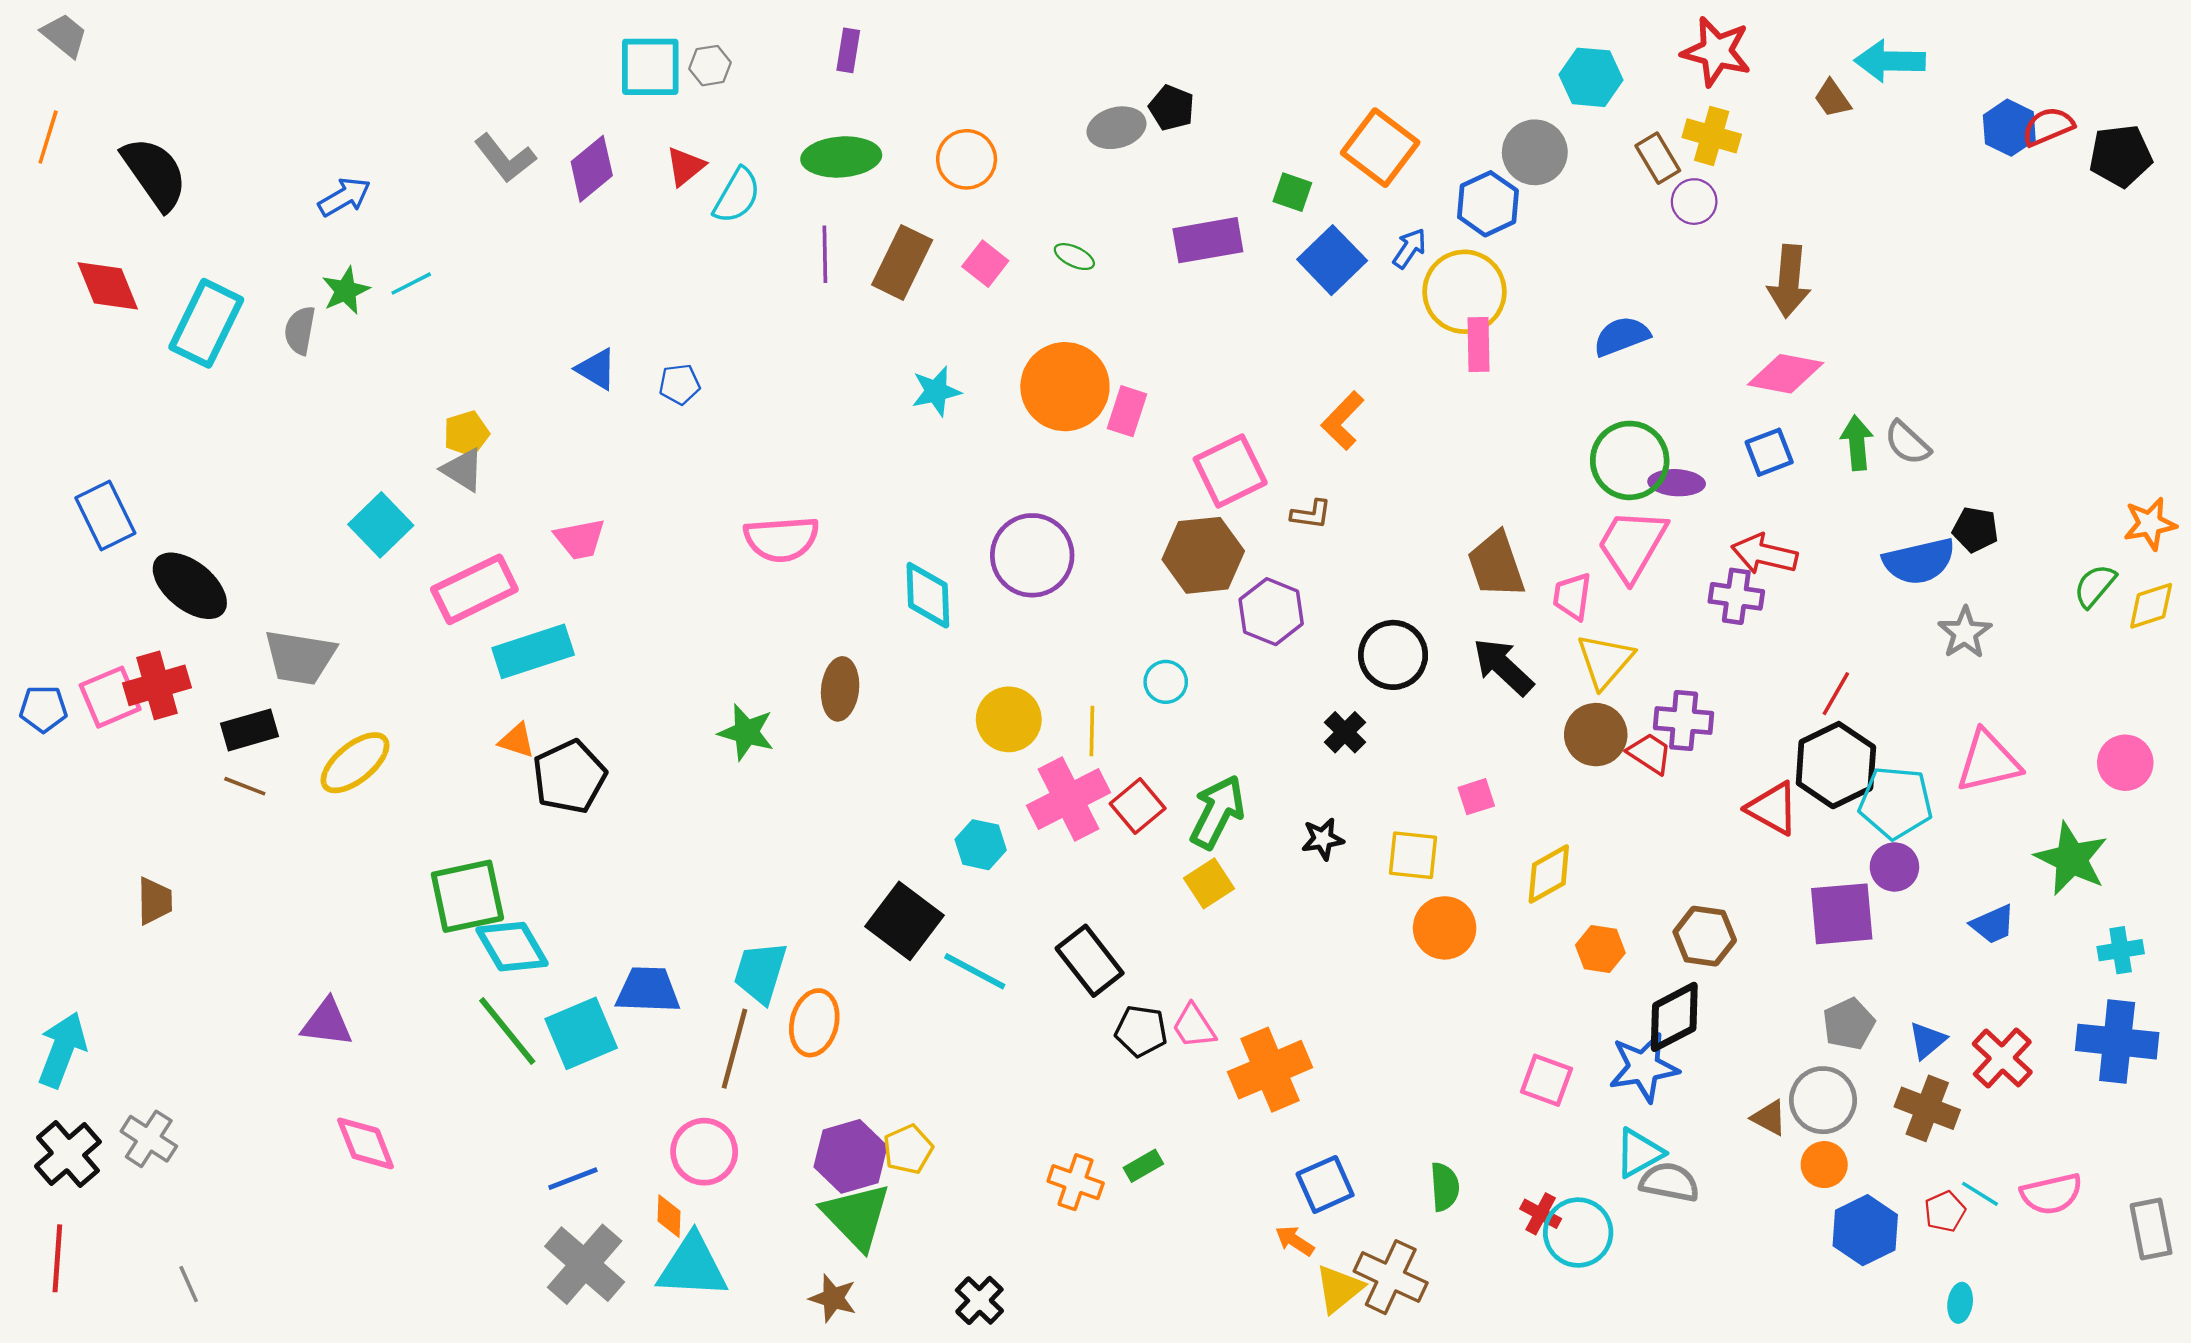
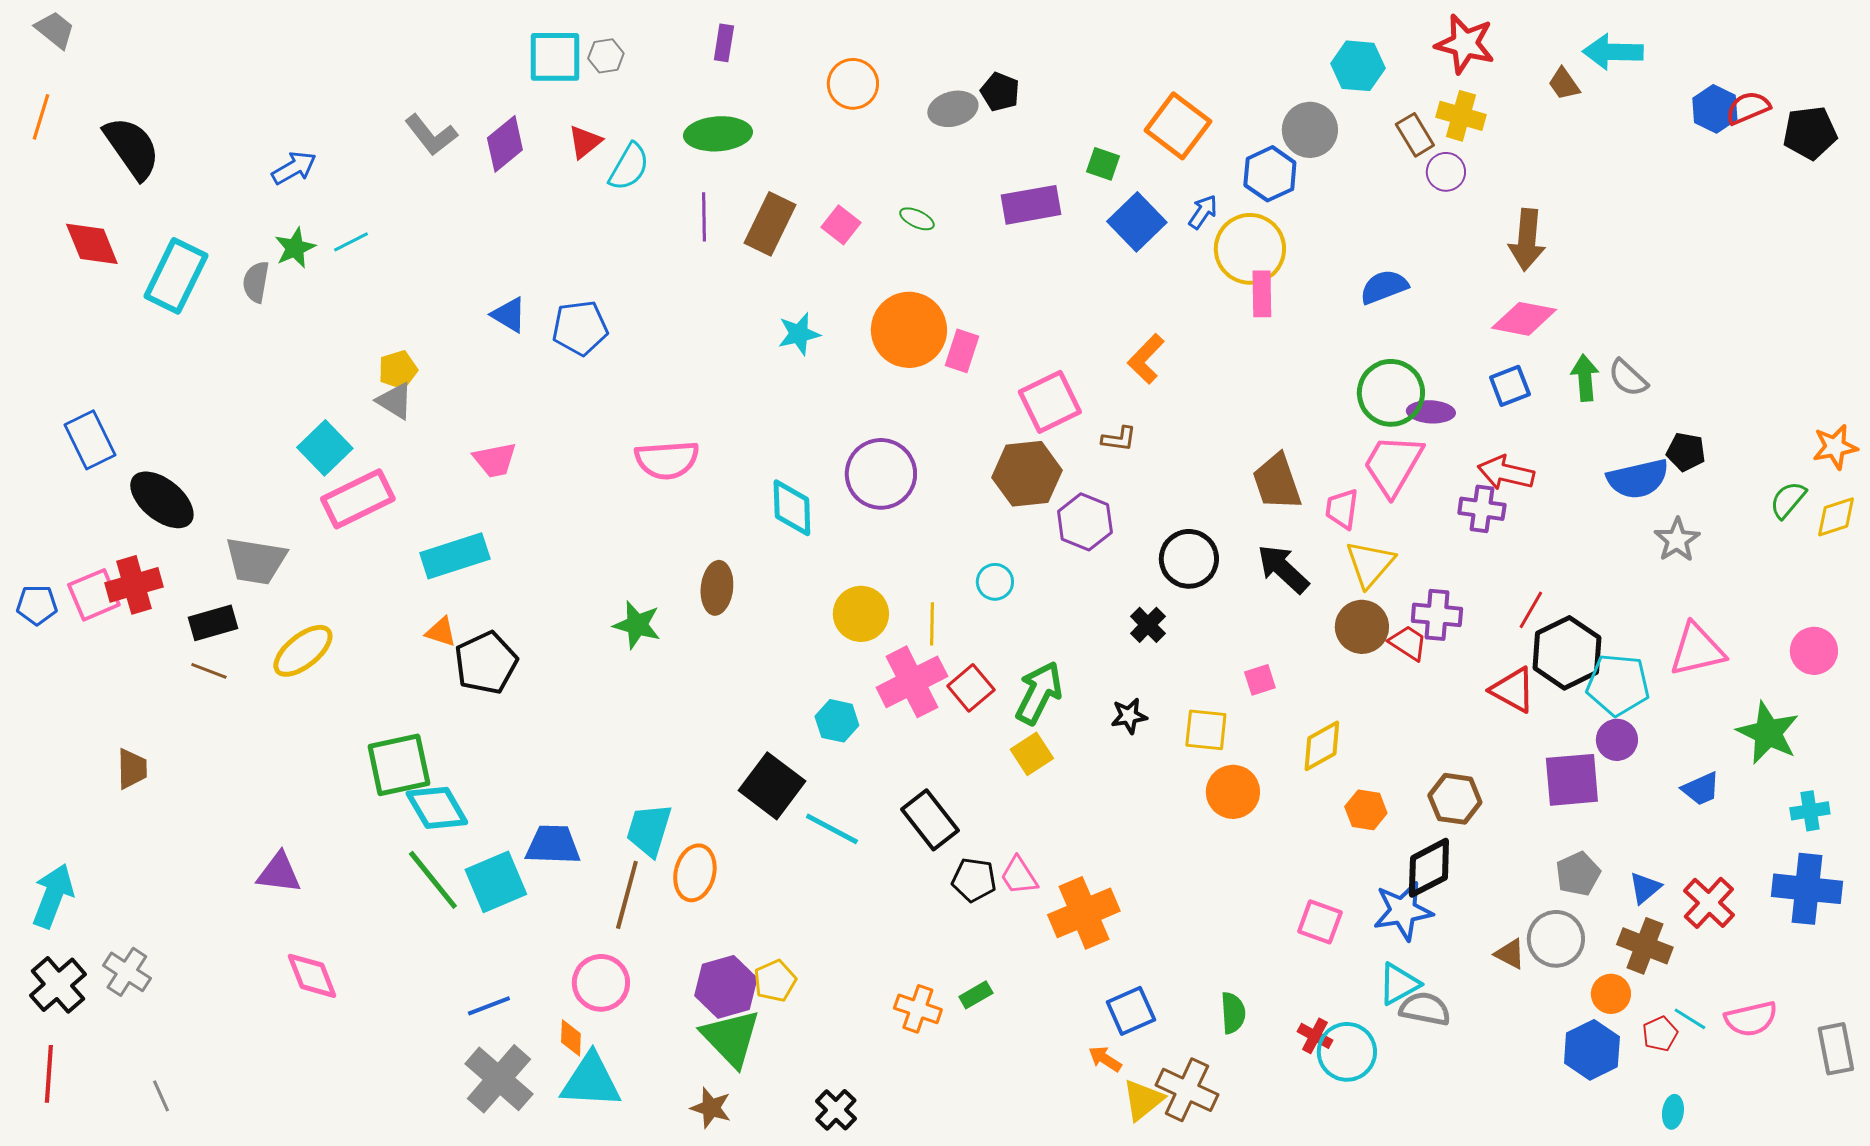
orange circle: (967, 159) -> (853, 84), moved
blue pentagon: (680, 384) -> (580, 328), size x1.6
pink rectangle: (474, 589) -> (358, 499), moved
red line: (1836, 694) -> (1531, 610), moved
orange circle: (1824, 1165) -> (1611, 994), moved

